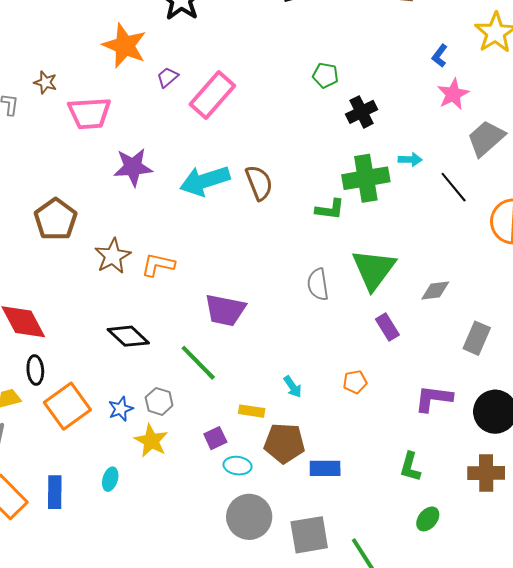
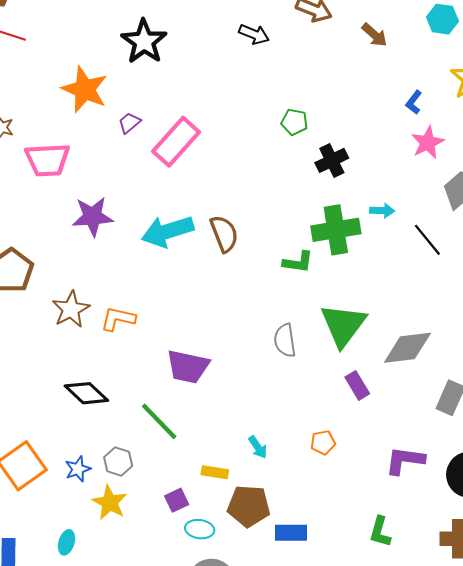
gray diamond: (435, 291) -> (407, 348), size x1.6

